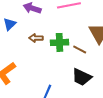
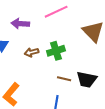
brown line: (80, 49) -> (64, 79), moved

